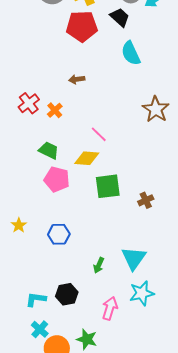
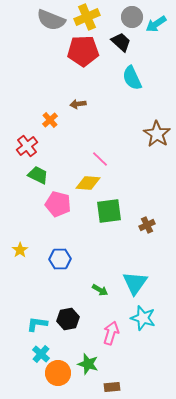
red cross: (29, 103) -> (27, 146), moved
orange cross: (55, 110) -> (50, 120), moved
green trapezoid: (49, 150) -> (38, 175), moved
green arrow: (99, 265) -> (100, 290), turned -84
cyan star: (142, 293) -> (143, 318), turned 30

